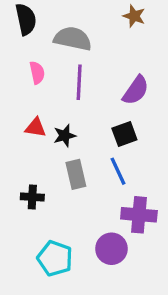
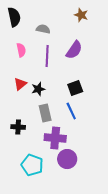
gray semicircle: (73, 39) -> (43, 29), size x0.6
purple semicircle: (136, 90) -> (74, 50), moved
red triangle: (36, 128) -> (20, 84), turned -48
purple cross: (139, 215) -> (55, 138), moved

